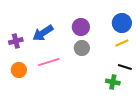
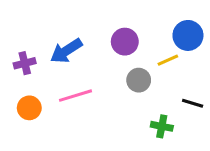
yellow line: (122, 43) -> (168, 60), moved
gray circle: (82, 48) -> (139, 80), moved
green cross: (113, 82) -> (162, 126), moved

